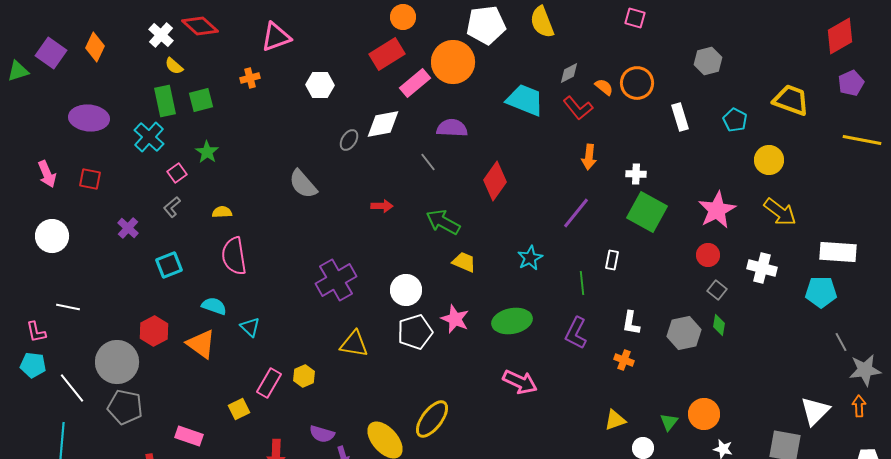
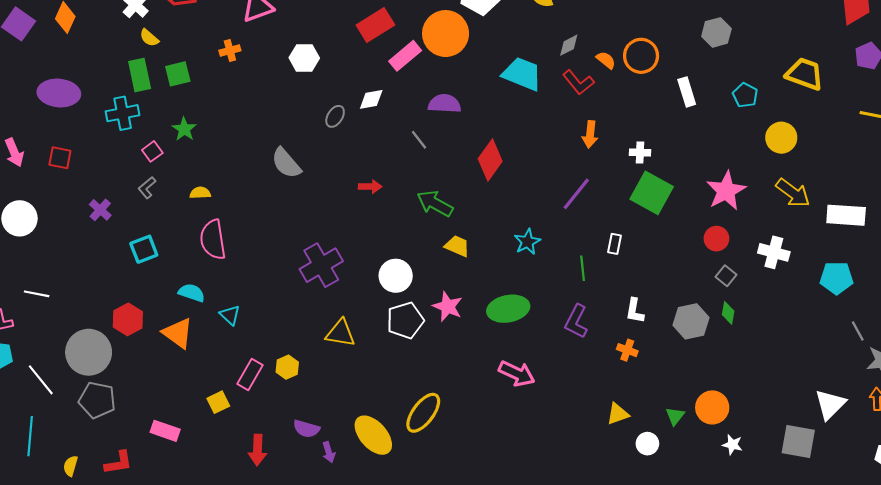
white diamond: (383, 124) -> (371, 99), size x0.7
cyan cross: (149, 137) -> (123, 113), turned 36
white rectangle: (838, 252) -> (846, 215), moved

